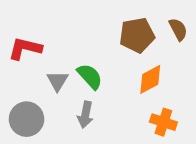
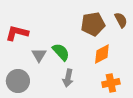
gray arrow: (85, 115) -> (68, 78), moved
orange cross: (163, 122) -> (111, 83), turned -30

